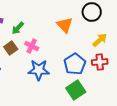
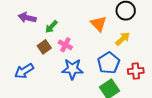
yellow arrow: (100, 40) -> (123, 39), moved
red cross: (100, 62) -> (136, 71), moved

